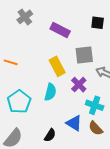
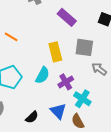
purple cross: (79, 85) -> (66, 82), moved

